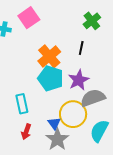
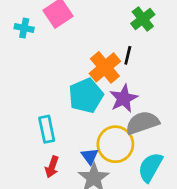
orange cross: (49, 56) -> (105, 67), moved
cyan pentagon: (51, 78) -> (86, 96), turned 30

